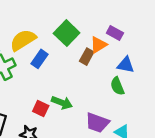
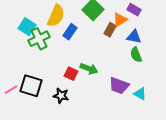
yellow semicircle: (23, 40) -> (56, 16), turned 145
blue triangle: (126, 65) -> (134, 37), moved

